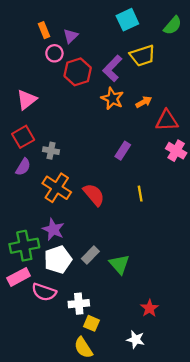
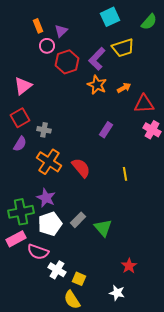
yellow line: (140, 194) -> (125, 174), moved
white cross: (79, 304) -> (57, 270), moved, turned 36

